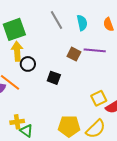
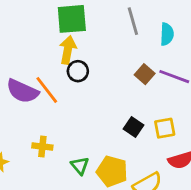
black square: (54, 78) -> (133, 127), moved
yellow square: (99, 98) -> (165, 128), moved
green triangle: (26, 131) -> (80, 166), moved

